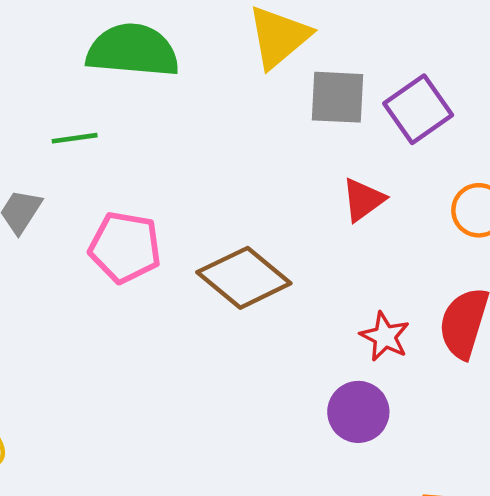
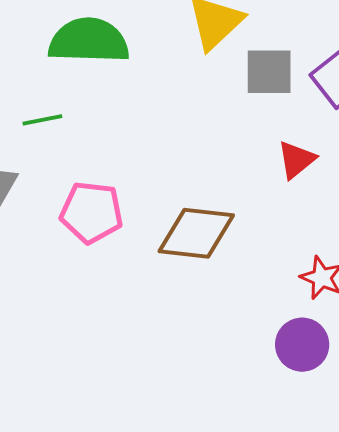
brown diamond: (244, 278) -> (196, 233), turned -30

